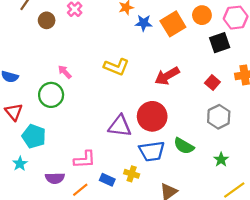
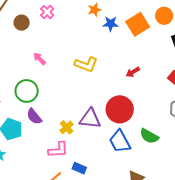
pink arrow: (65, 72) -> (39, 59), moved
red arrow: (167, 76) -> (133, 72), size x0.6
blue trapezoid: (152, 151) -> (120, 141), turned 70
yellow cross: (132, 174) -> (67, 127), moved, turned 32
purple semicircle: (55, 178) -> (34, 116), moved, turned 54

